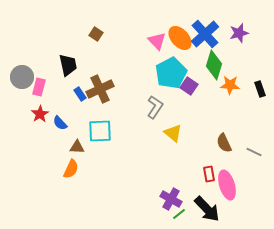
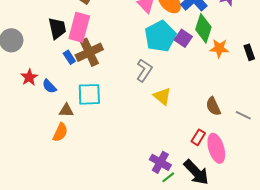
purple square: (189, 86) -> (183, 38), moved
pink rectangle: (39, 87) -> (79, 27), moved, size x1.6
red rectangle: (209, 174) -> (198, 137), turned 42

